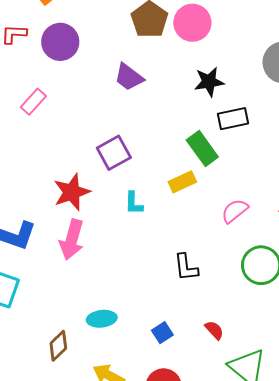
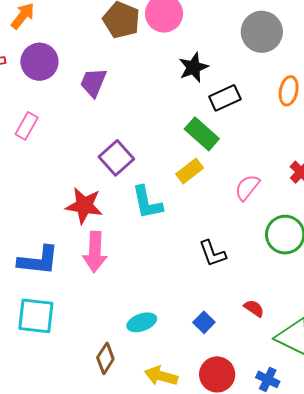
purple trapezoid: (129, 77) -> (93, 82), moved, turned 88
red star: (72, 192) -> (84, 206), turned -30
cyan L-shape: (134, 203) -> (147, 203), size x1.5

